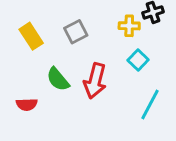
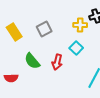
cyan square: (138, 60) -> (76, 48), moved
red arrow: (95, 81) -> (57, 62), size x0.7

